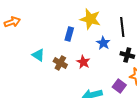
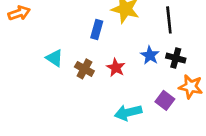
blue star: (103, 43) -> (150, 55), moved

